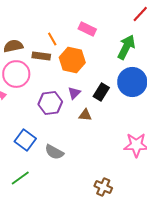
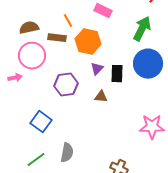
black rectangle: (101, 92) -> (117, 74), turned -30
purple triangle: (74, 93) -> (97, 69), moved
gray semicircle: (54, 152) -> (67, 153), moved, turned -108

